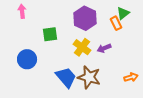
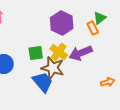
green square: (50, 34) -> (36, 53), moved
purple arrow: (104, 48) -> (81, 53), size x1.6
brown star: (89, 77) -> (53, 68), moved

